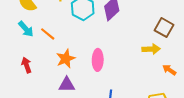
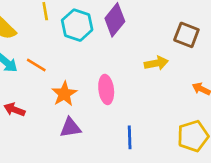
yellow arrow: (151, 49) -> (156, 63), moved
red arrow: (26, 65) -> (14, 110), turned -42

